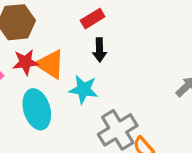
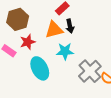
orange triangle: (50, 64) -> (54, 30), moved, turned -36

